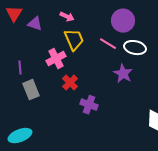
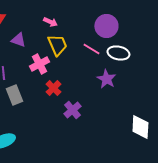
purple triangle: (35, 24) -> (18, 40), moved
purple cross: (89, 105) -> (72, 110), turned 30

